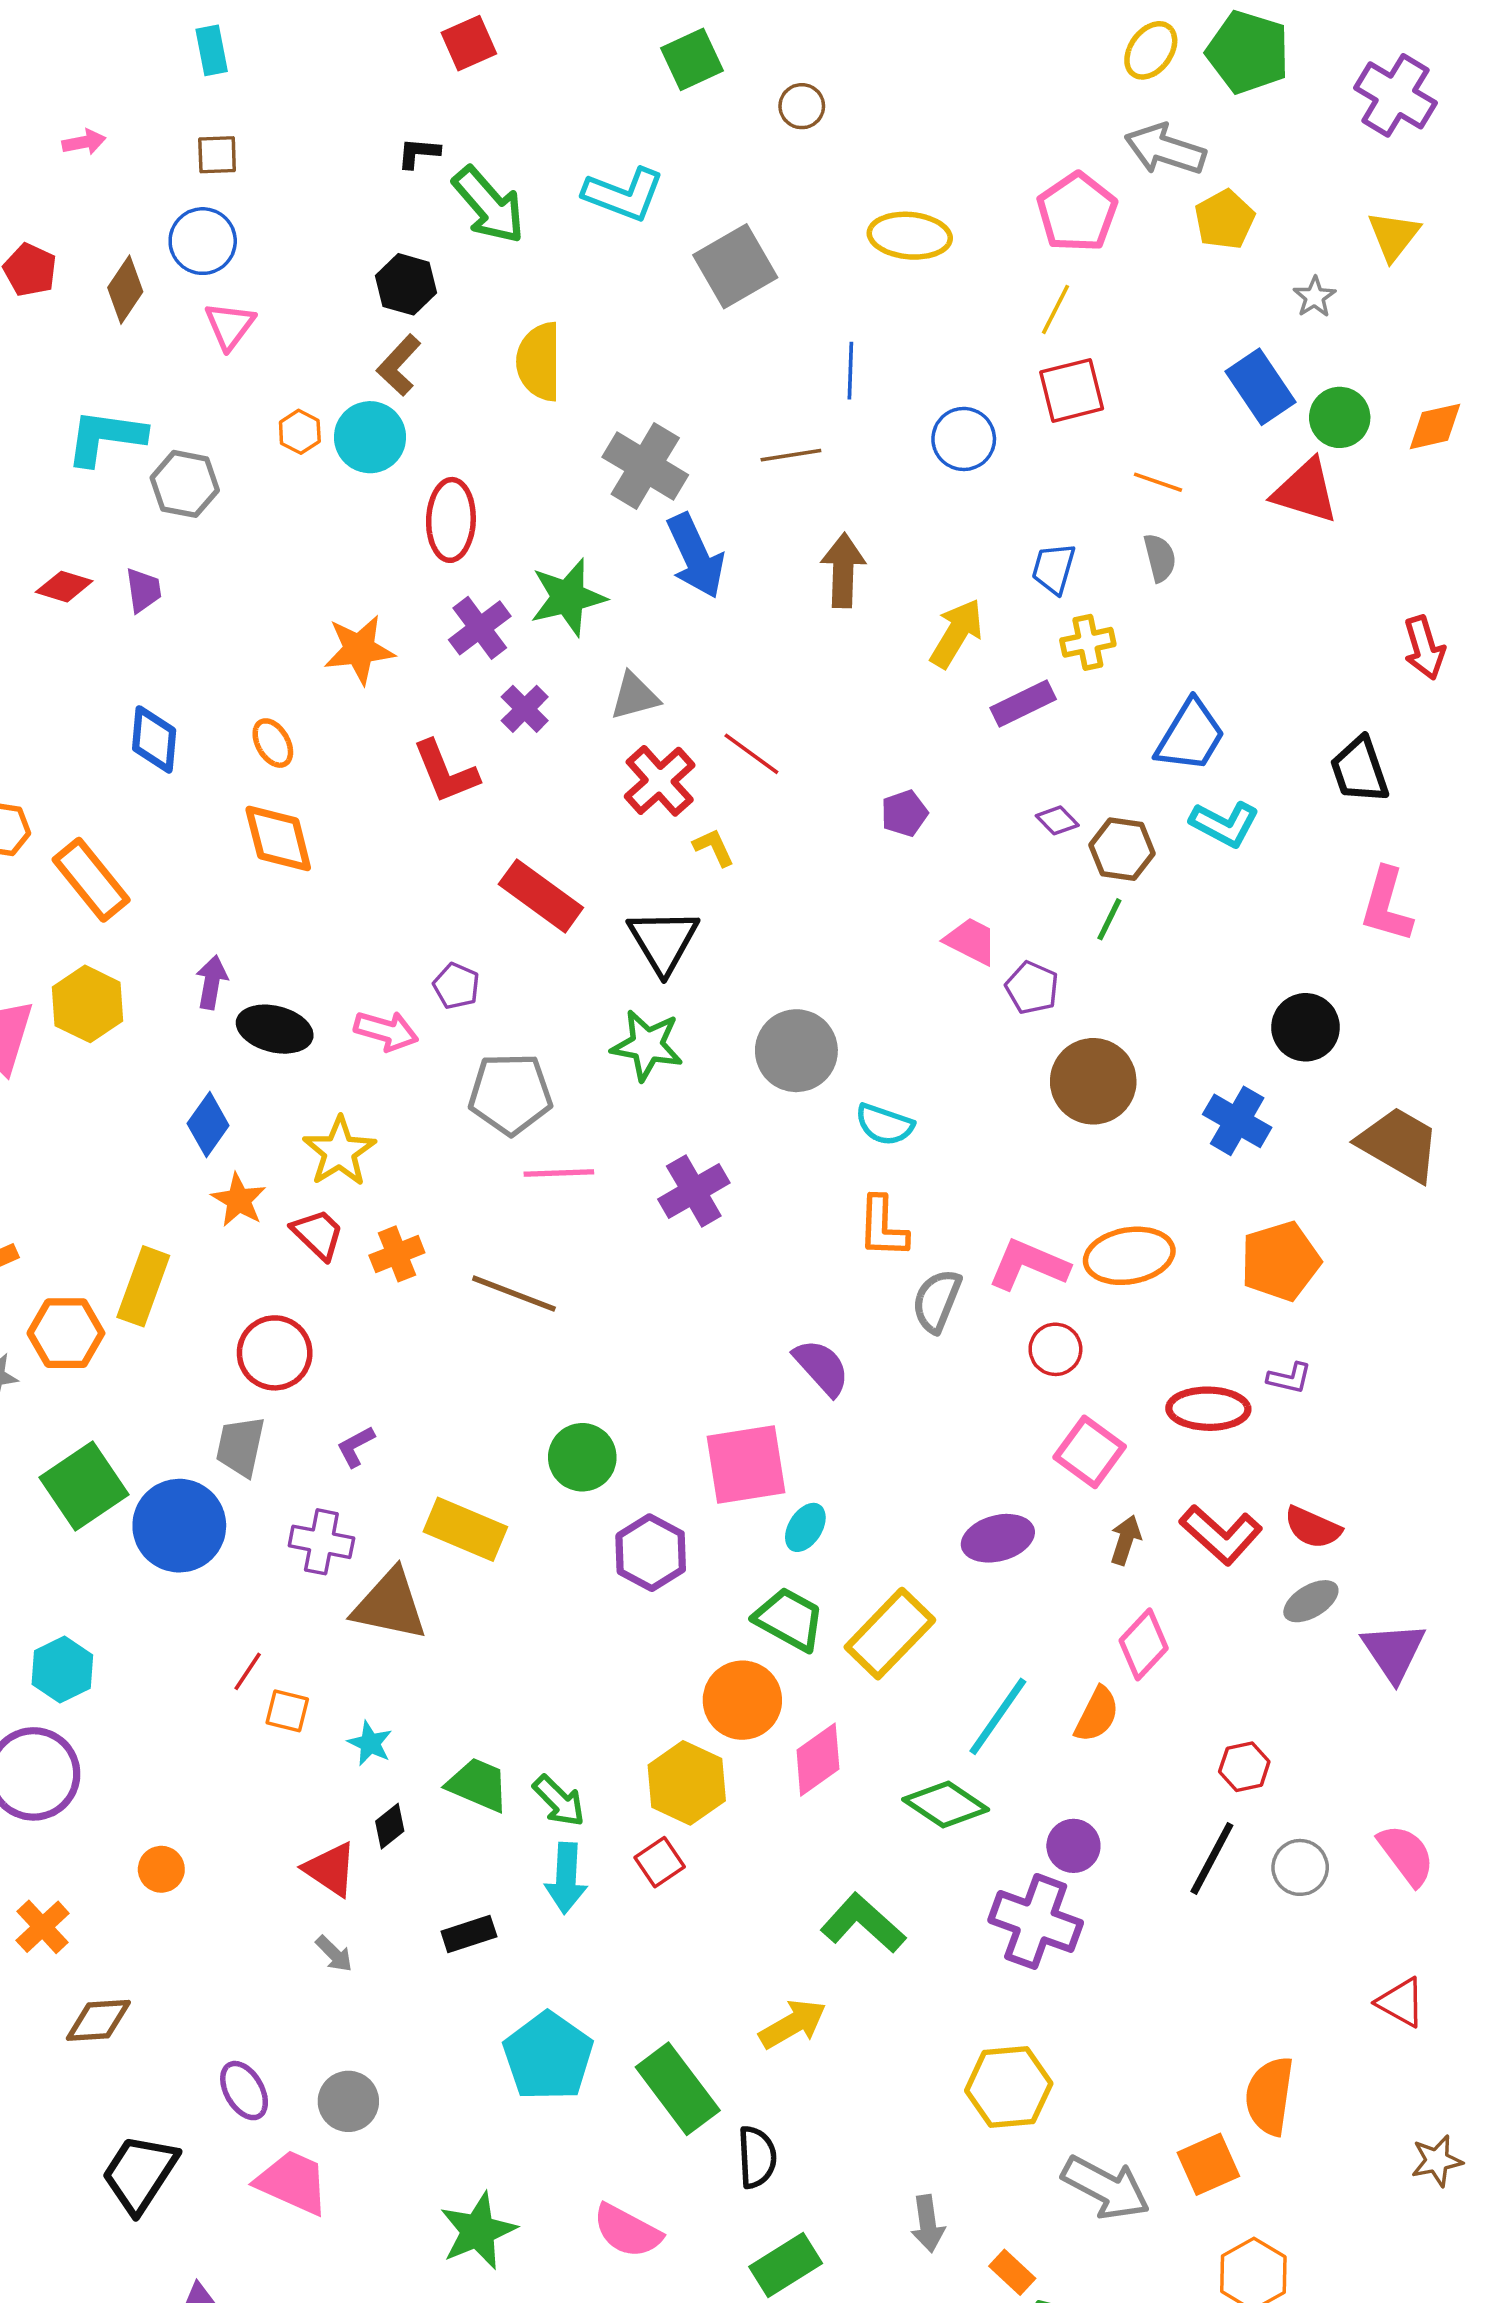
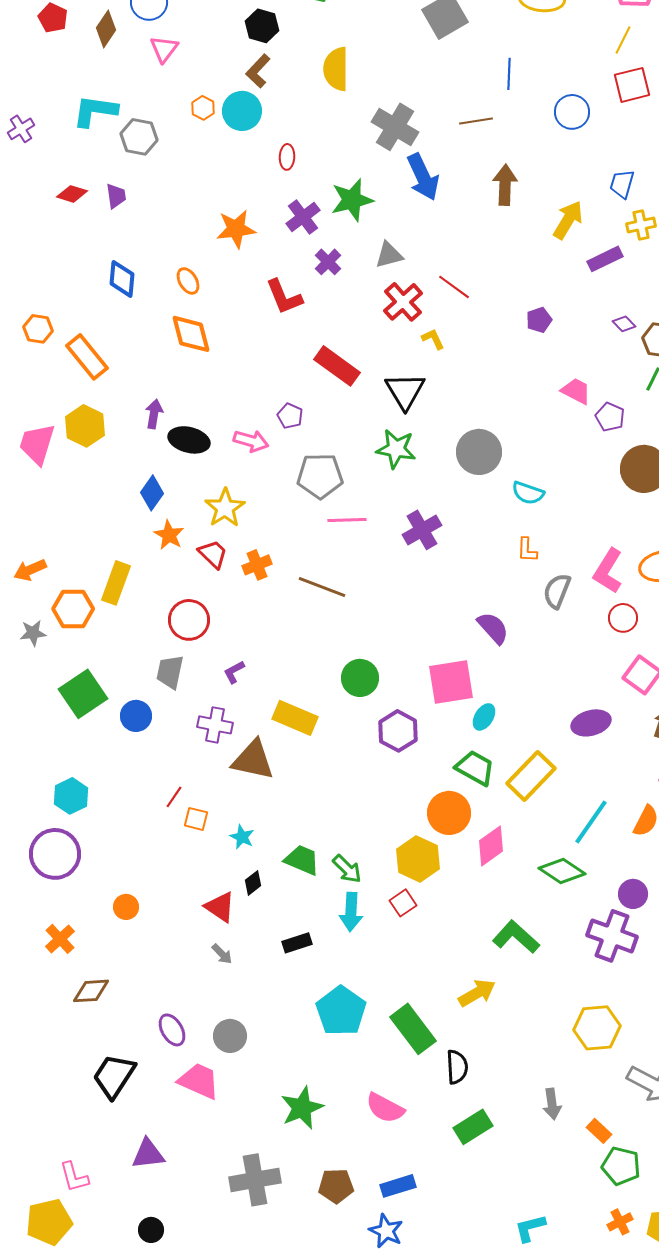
red ellipse: (451, 520) -> (287, 157), size x0.6
orange L-shape: (883, 1227) -> (527, 550), size x0.7
pink L-shape: (1028, 1265) -> (608, 571), turned -81
blue circle: (179, 1526) -> (136, 716), size x0.6

